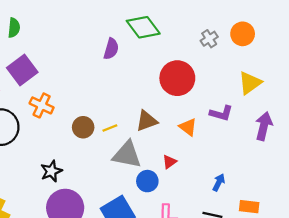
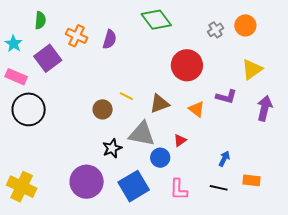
purple semicircle: (111, 49) -> (110, 39), moved
orange cross: (42, 105) -> (77, 36), moved
yellow line: (110, 128) -> (126, 96), moved, turned 48
black star: (51, 171) -> (112, 148), moved

